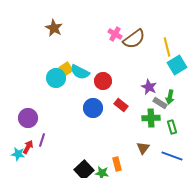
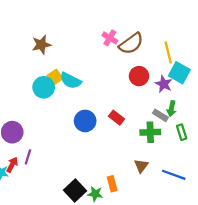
brown star: (54, 28) -> (41, 45), moved, turned 30
cyan square: (177, 65) -> (179, 73), turned -30
red circle: (103, 81) -> (139, 76), moved
purple star: (149, 87) -> (164, 84), moved
green rectangle: (172, 127) -> (182, 132), moved

